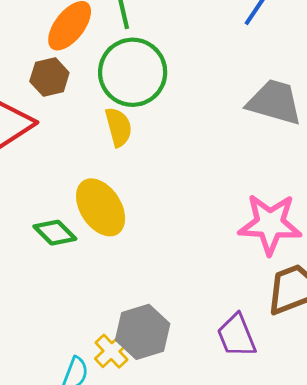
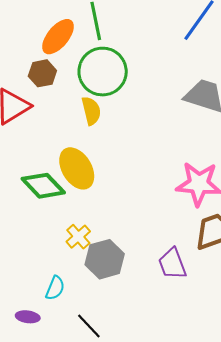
green diamond: (55, 233) -> (43, 186), size x1.4
yellow cross: (112, 351) -> (78, 237), moved

